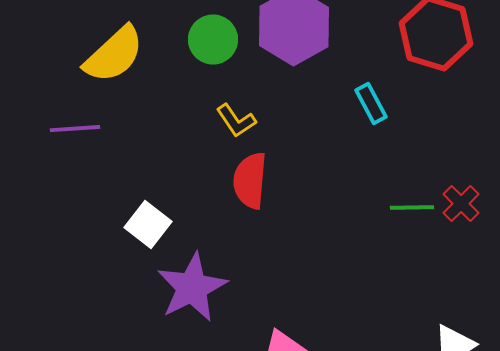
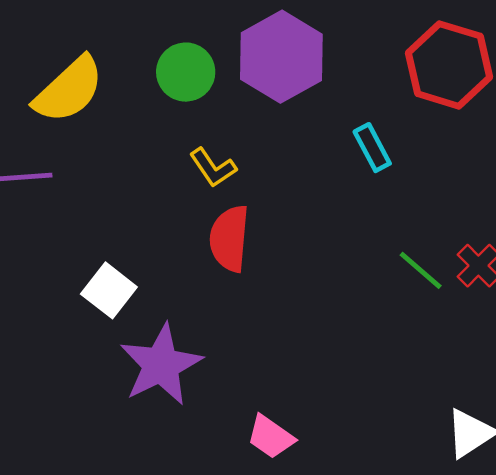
green line: (412, 208) -> (421, 270), turned 42

